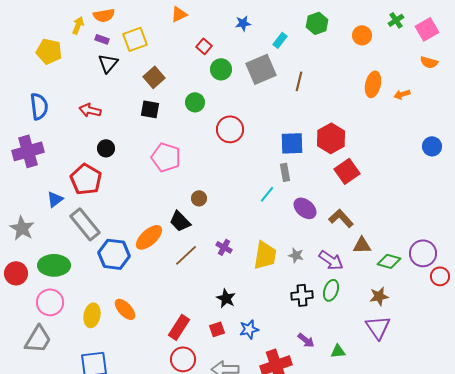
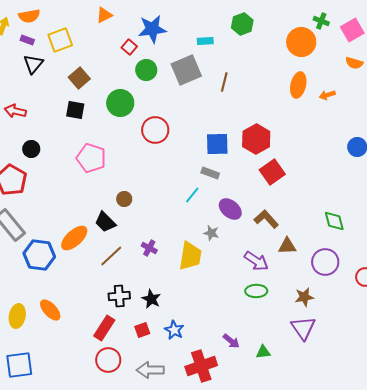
green cross: (396, 20) -> (321, 21), turned -35
blue star: (243, 23) -> (152, 29), moved, size x1.8
orange circle: (362, 35) -> (301, 42), moved, size x1.5
cyan rectangle: (280, 40) -> (205, 41), turned 49
green circle: (195, 102) -> (120, 103), size x1.4
gray rectangle: (285, 172) -> (210, 173), turned -60
purple circle: (423, 253) -> (325, 262), moved
gray star: (296, 255) -> (211, 233), moved
green diamond: (389, 261) -> (334, 221), moved, turned 60
green ellipse: (331, 290) -> (256, 291), turned 70
black cross: (302, 295) -> (119, 296), moved
blue star: (249, 329) -> (174, 330), turned -30

